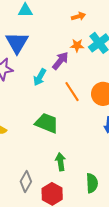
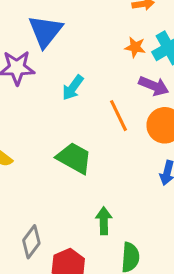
purple arrow: (60, 61) -> (154, 86), moved, turned 66
green arrow: (60, 162) -> (104, 221), moved

